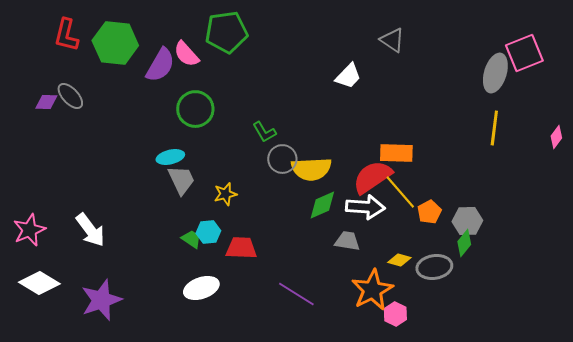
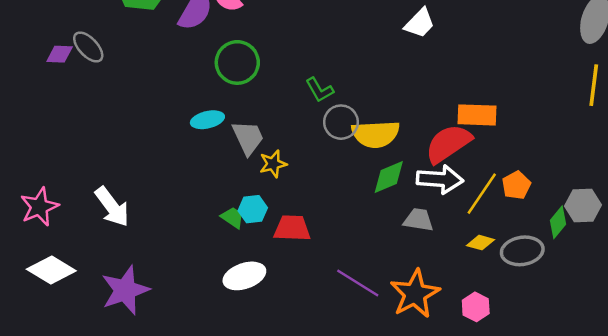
gray trapezoid: (181, 180) -> (248, 138), moved
yellow line: (400, 192) -> (482, 194), moved, turned 75
gray hexagon: (467, 221) -> (583, 206), moved
orange star: (372, 290) -> (415, 294), moved

